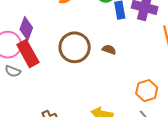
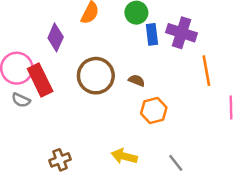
purple diamond: (26, 29) -> (56, 37), moved
orange hexagon: (147, 91) -> (154, 111), moved

